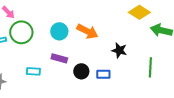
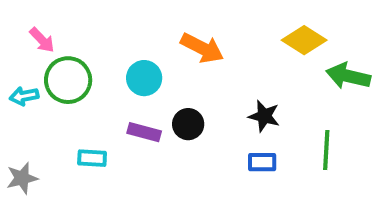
orange arrow: (87, 31) -> (202, 48), moved
black circle: (81, 71) -> (188, 124), moved
blue rectangle: (103, 74) -> (262, 162), moved

